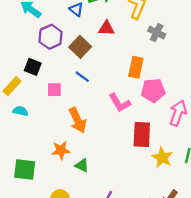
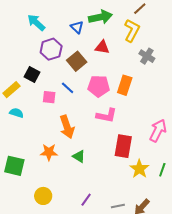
blue line: (82, 77) -> (68, 88), moved
pink pentagon: (153, 90) -> (99, 86), moved
pink L-shape: (120, 103) -> (106, 115), turned -55
green triangle: (82, 165) -> (79, 156), moved

